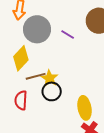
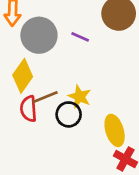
yellow star: (50, 78) -> (80, 97), moved
red semicircle: (21, 100) -> (28, 109), moved

